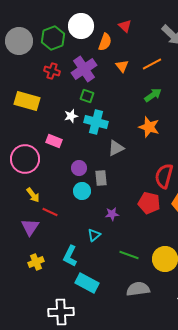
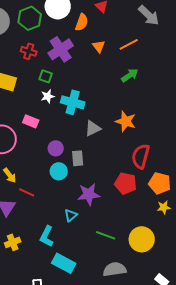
green square: (87, 96) -> (46, 76), moved
orange star: (149, 127) -> (126, 121), moved
purple star: (112, 214) -> (89, 194), size x1.6

